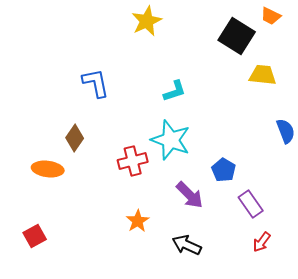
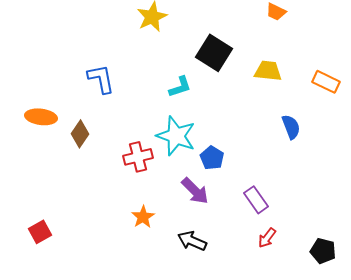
black square: (237, 36) -> (214, 53), moved
orange ellipse: (48, 169) -> (41, 117), moved
blue pentagon: (224, 170) -> (212, 158), moved

